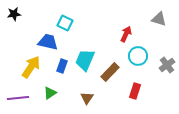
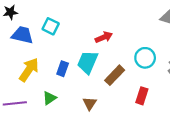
cyan square: (65, 23) -> (51, 26), moved
red arrow: (126, 34) -> (104, 37), moved, turned 42
blue trapezoid: (48, 42) -> (22, 35), moved

